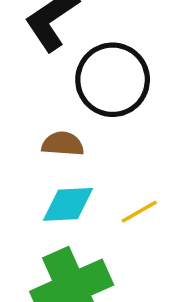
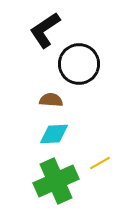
yellow line: (139, 212) -> (100, 163), moved

